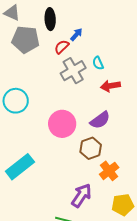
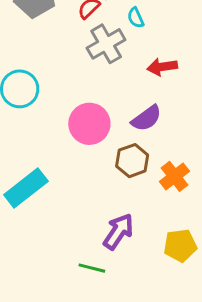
cyan semicircle: (98, 63) -> (136, 18), moved
orange cross: (109, 171) -> (175, 176), moved

